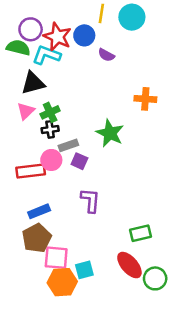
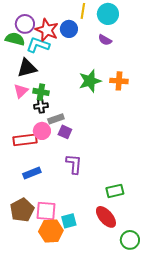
purple semicircle: (106, 55) -> (105, 40), moved
green cross: (50, 112) -> (41, 92), turned 35
green star: (110, 133) -> (90, 81), moved, turned 30
brown pentagon: (37, 238) -> (22, 210), moved
green circle: (155, 278) -> (130, 240), moved

